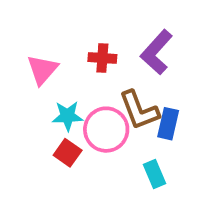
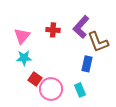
brown L-shape: (139, 110) -> (98, 42), moved
cyan star: (68, 116) -> (24, 58), moved
pink circle: (106, 130) -> (51, 89), moved

